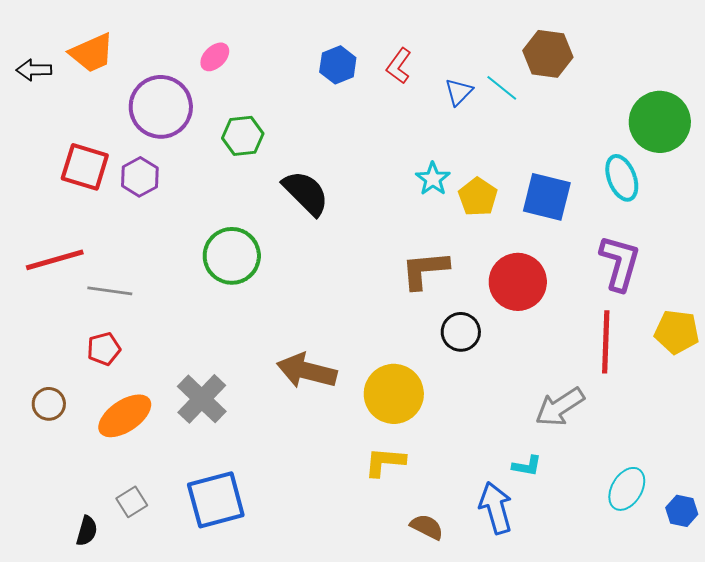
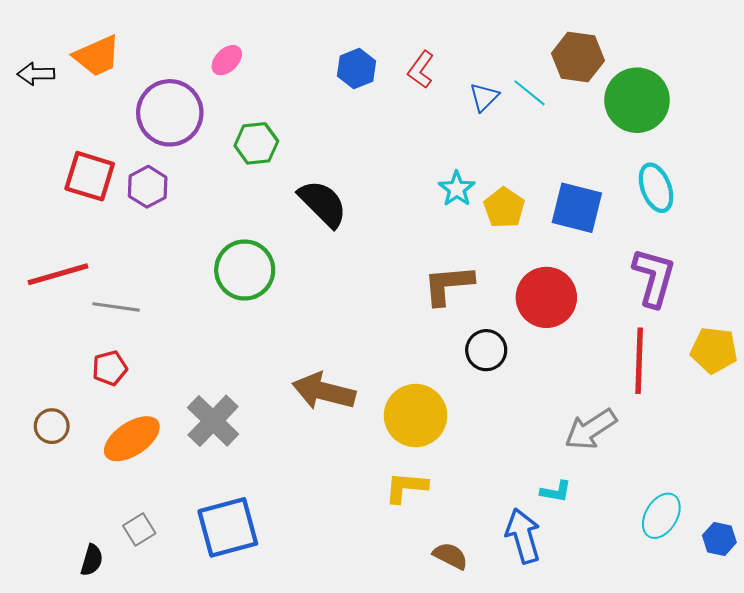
green circle: (660, 122) -> (637, 100), moved

